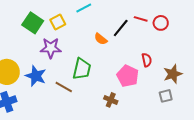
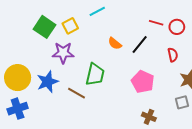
black line: (121, 28) -> (140, 44), moved
red semicircle: (147, 60) -> (173, 55), moved
blue star: (36, 76) -> (48, 82), turned 30
brown cross: (111, 100) -> (149, 117), moved

